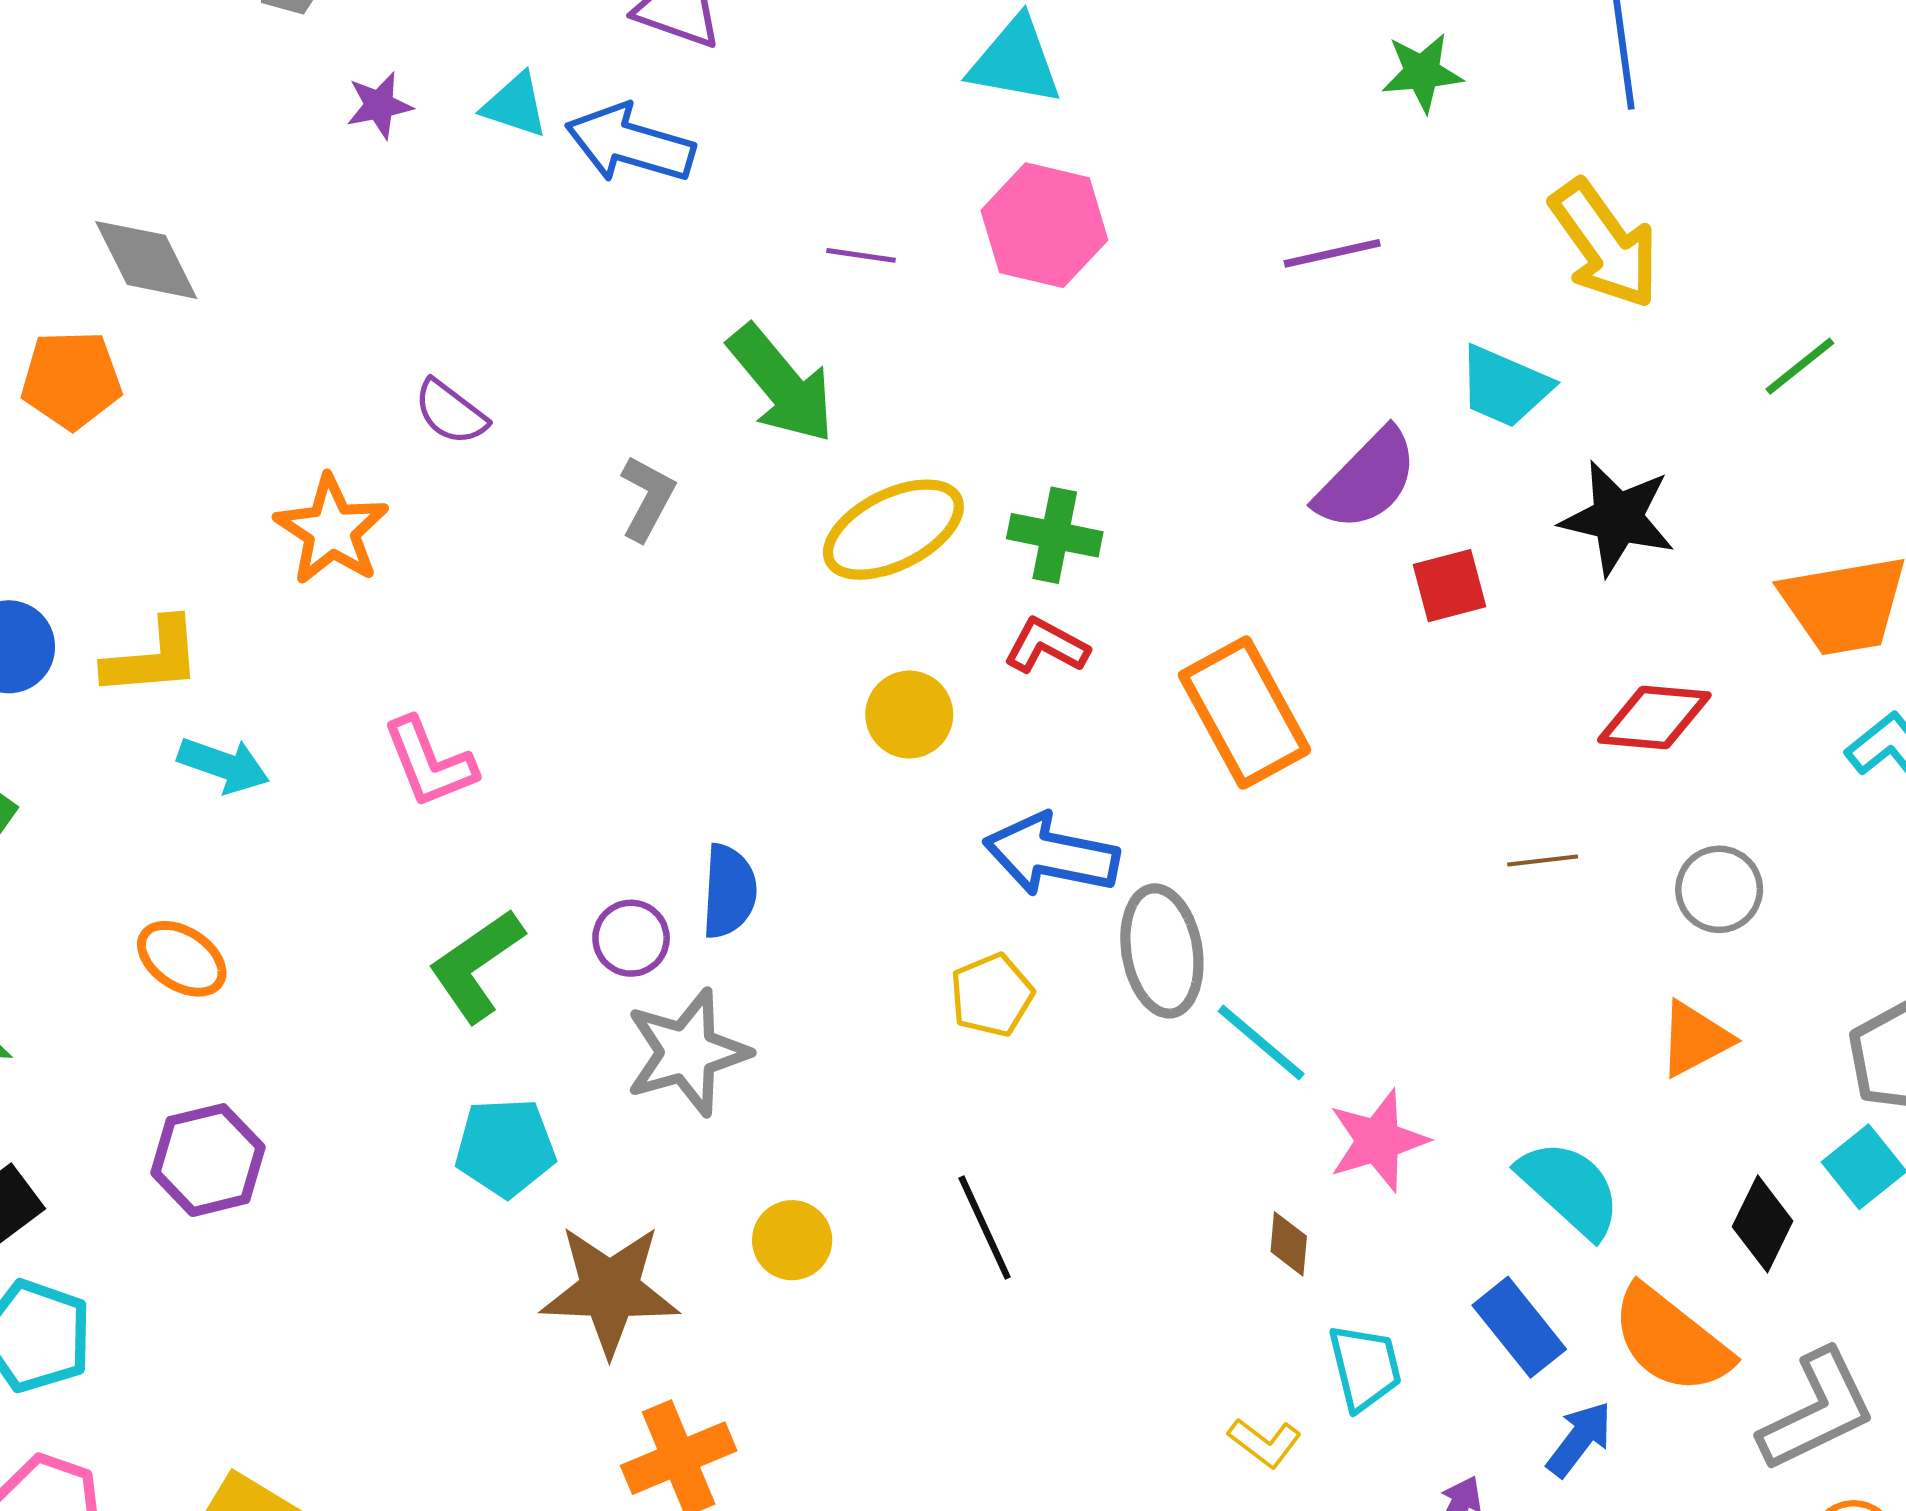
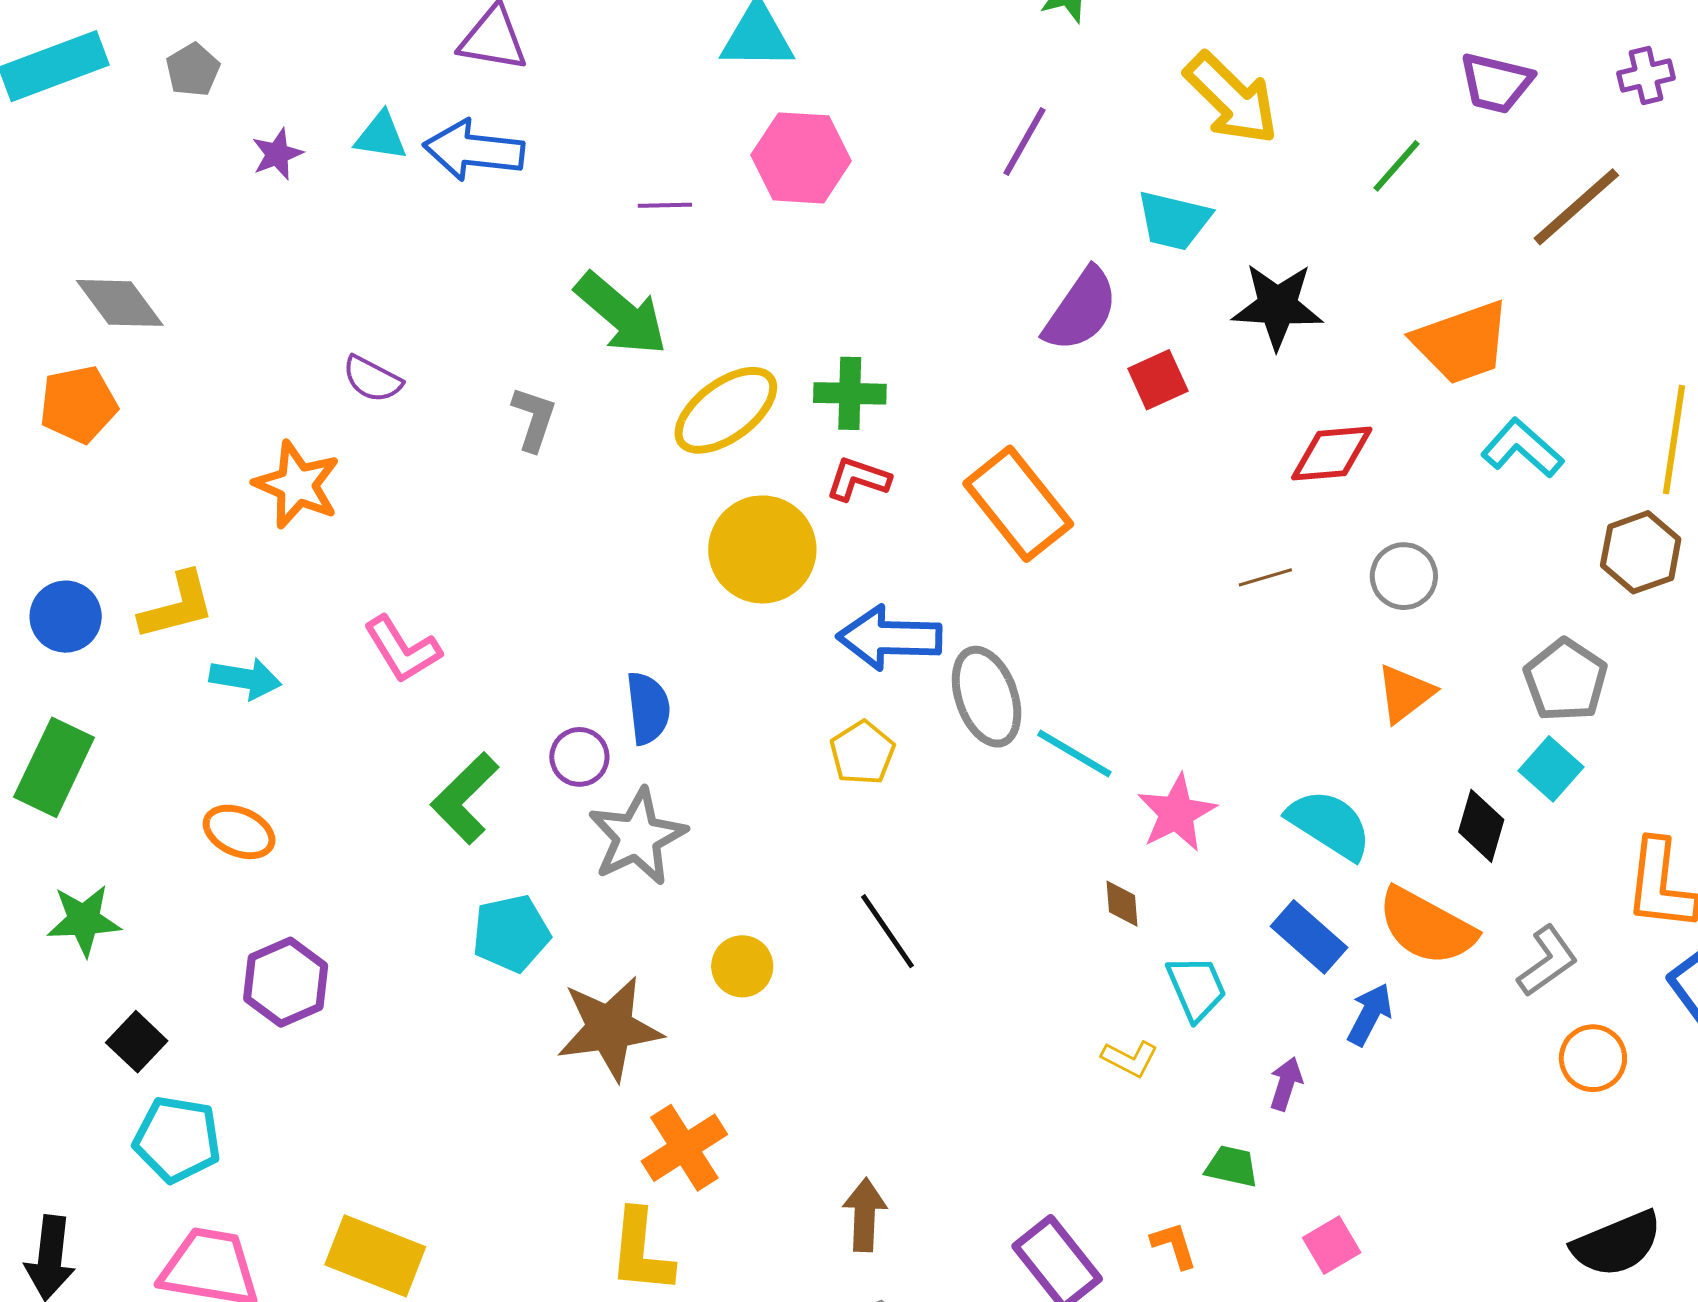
purple line: (1332, 253) -> (1024, 141), turned -38
yellow circle: (909, 715) -> (762, 549), size x1.6
gray L-shape: (1817, 1410) -> (1547, 961), size x0.7

